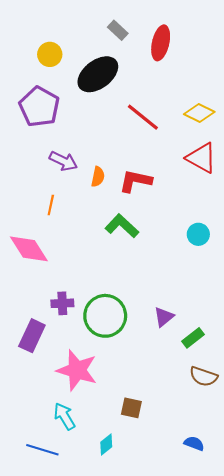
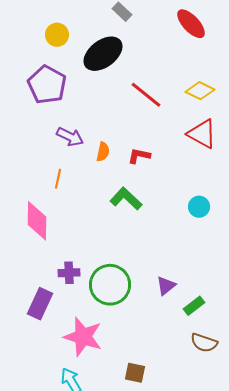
red ellipse: (161, 43) -> (191, 24), moved, turned -56
red L-shape: (136, 181) -> (139, 156), size x0.7
pink diamond: (29, 249) -> (37, 221), turned 33

